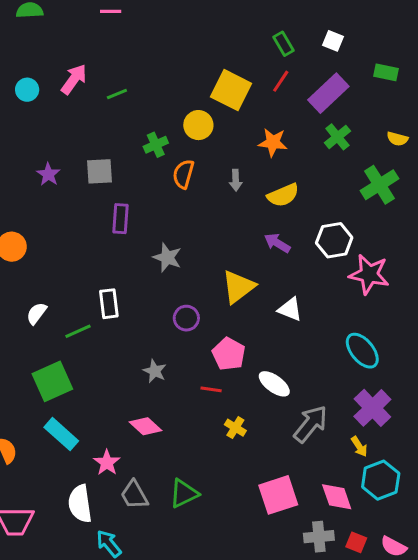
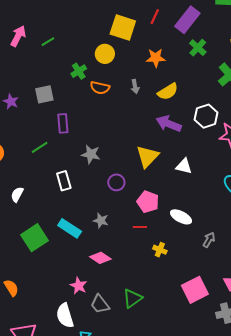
orange semicircle: (183, 174) -> (100, 88), turned -84
purple arrow: (277, 243) -> (169, 124), size x1.4
gray star: (167, 258) -> (91, 154), moved
green line: (78, 331) -> (40, 147), moved
gray arrow: (310, 424) -> (209, 240), size x0.6
cyan rectangle: (61, 434) -> (70, 228), moved

